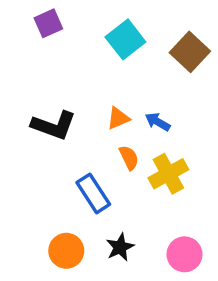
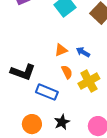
black L-shape: (54, 125) -> (23, 72), moved
blue rectangle: (93, 193) -> (47, 92), turned -35

